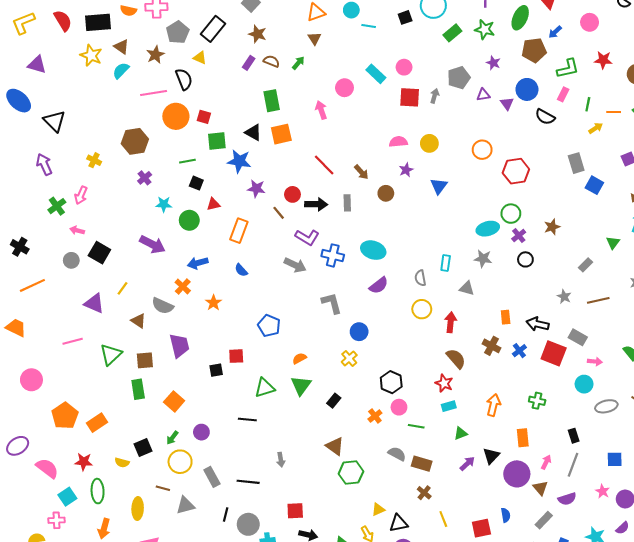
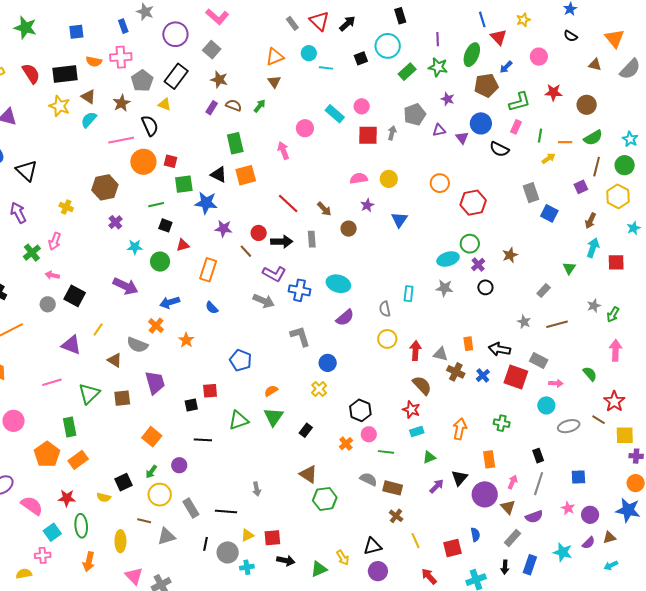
gray triangle: (467, 288) -> (441, 354), moved
green rectangle: (138, 389) -> (70, 427), moved
black line: (247, 420) -> (203, 440), moved
yellow triangle: (378, 509) -> (247, 535), moved

